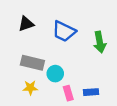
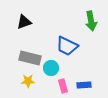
blue trapezoid: (64, 31) -> (67, 46), moved
green arrow: (100, 42) -> (91, 21), moved

